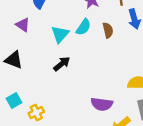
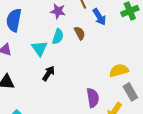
purple semicircle: (102, 104) -> (93, 98), turned -90

